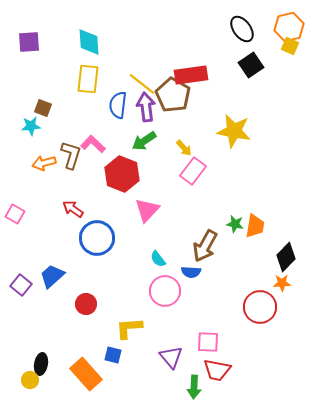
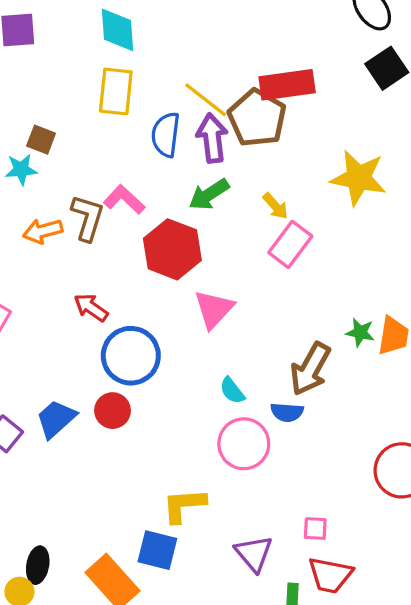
red circle: (86, 304) -> (113, 411), moved
pink square: (208, 342) -> (315, 529), size x0.7
blue square: (113, 355) -> (157, 550), size x1.4

